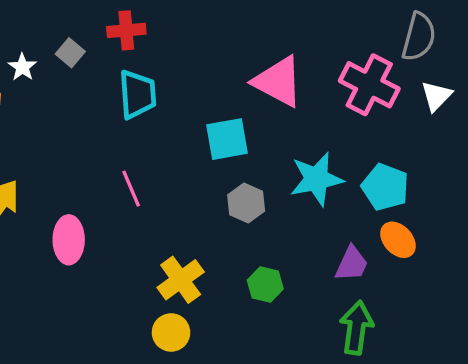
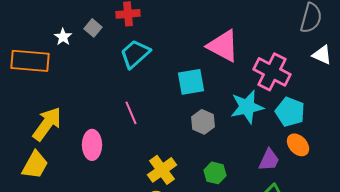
pink cross: (369, 85) -> (272, 72), moved
cyan trapezoid: (137, 94) -> (135, 54), turned -128
white triangle: (436, 96) -> (322, 55), turned -50

